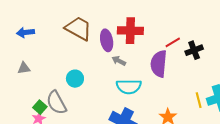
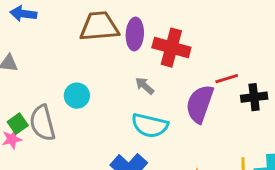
brown trapezoid: (78, 28) -> (99, 26), turned -48
purple ellipse: (107, 40) -> (135, 34), moved

